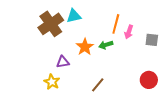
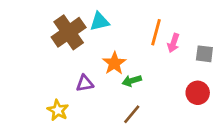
green arrow: (106, 45) -> (132, 81), moved
red circle: (149, 80) -> (198, 93), moved
yellow star: (52, 82) -> (58, 110), moved

